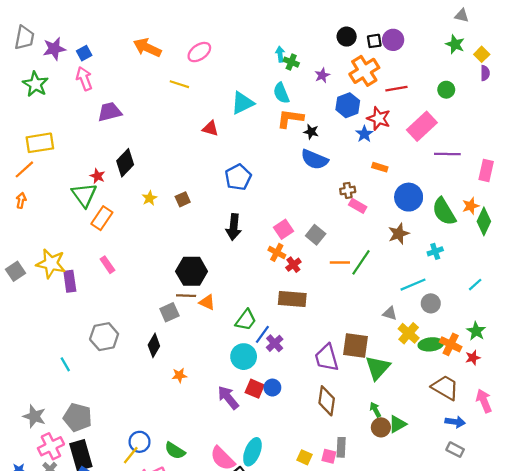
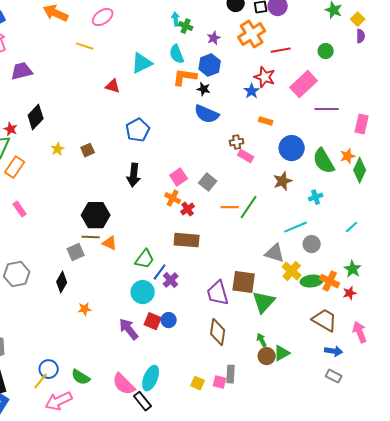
blue hexagon: (348, 105) -> (210, 65), moved
gray triangle: (390, 313) -> (275, 253), size x1.5

